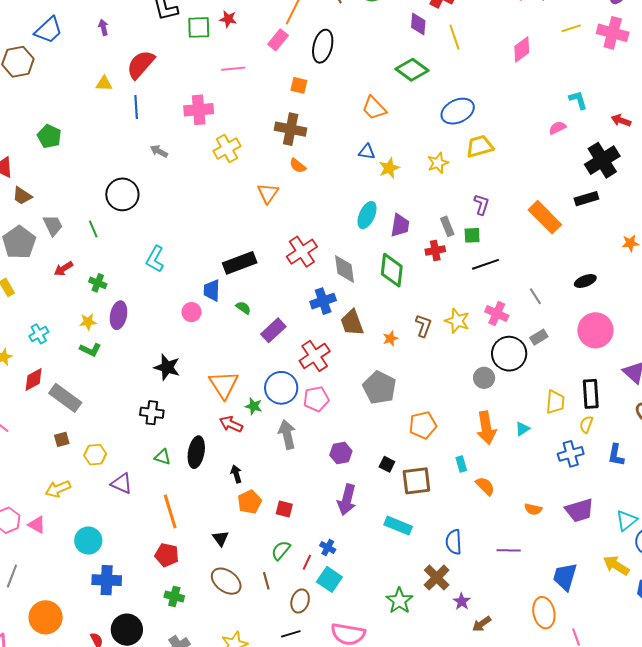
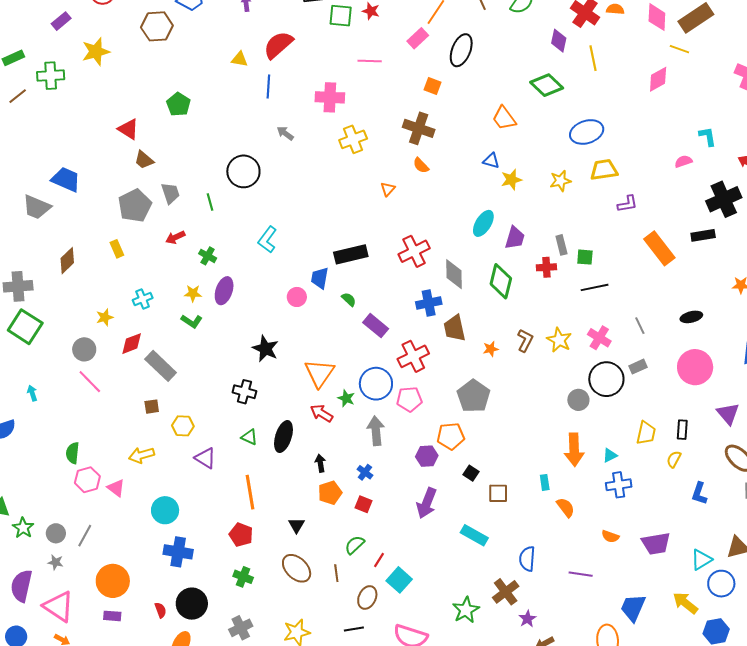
yellow line: (571, 28) -> (679, 49), moved, turned 30
orange triangle: (268, 193) -> (388, 189), size x0.7
purple L-shape: (482, 204) -> (627, 204), moved, turned 55
purple rectangle: (273, 330) -> (376, 326), turned 75
black rectangle: (591, 394) -> (682, 430), size x0.7
orange pentagon: (423, 425) -> (451, 436), moved
blue cross: (571, 454) -> (619, 485), moved
brown square: (416, 481) -> (498, 493), size x0.7
blue cross: (328, 547) -> (365, 472), moved

